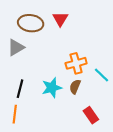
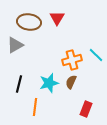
cyan line: (101, 75) -> (96, 55), moved
orange line: (15, 114) -> (35, 107), moved
red rectangle: (91, 115) -> (86, 109), turned 56

